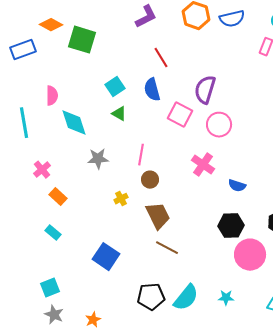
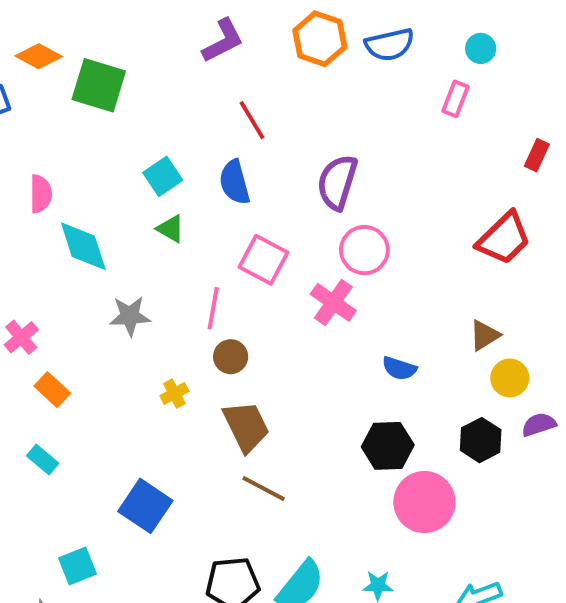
pink square: (180, 115) -> (264, 260), moved
pink cross: (203, 165) -> (333, 302), moved
cyan square: (50, 288) -> (77, 566), moved

